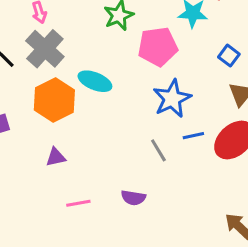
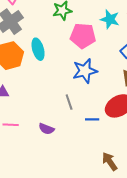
cyan ellipse: (95, 81) -> (38, 49), turned 40
blue line: (193, 136) -> (92, 119), moved

